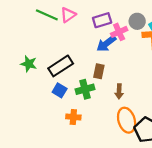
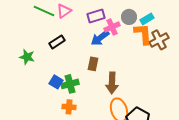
black rectangle: (61, 66) -> (57, 42), moved, size x0.7
green cross: (85, 89) -> (70, 84), moved
brown arrow: (119, 91) -> (112, 83), size x1.5

